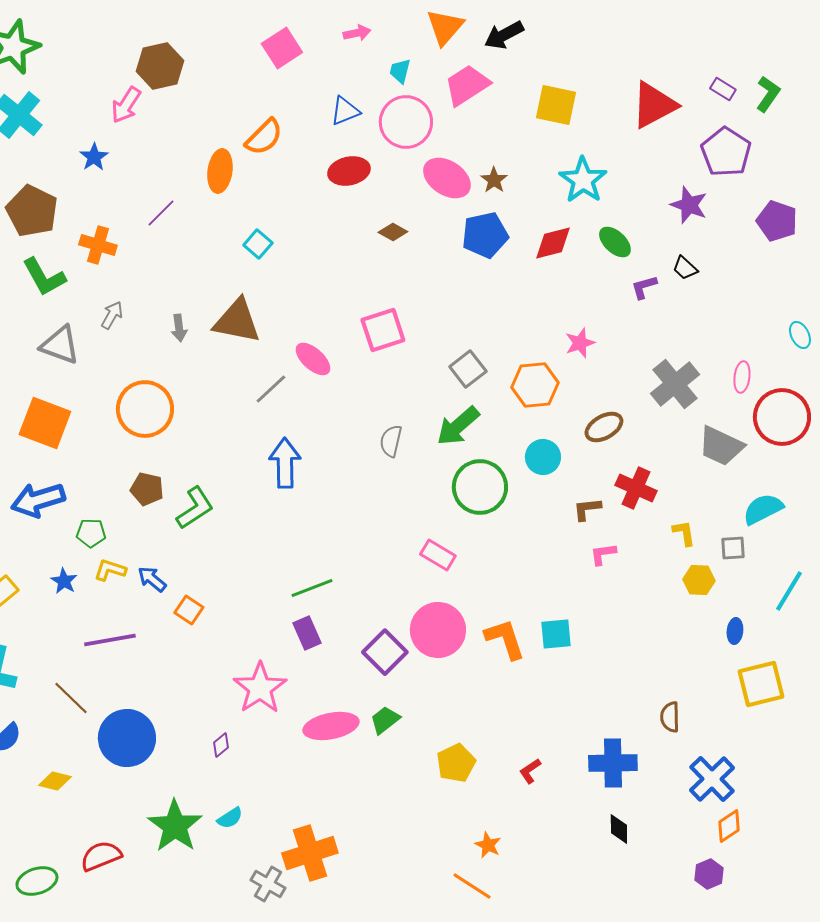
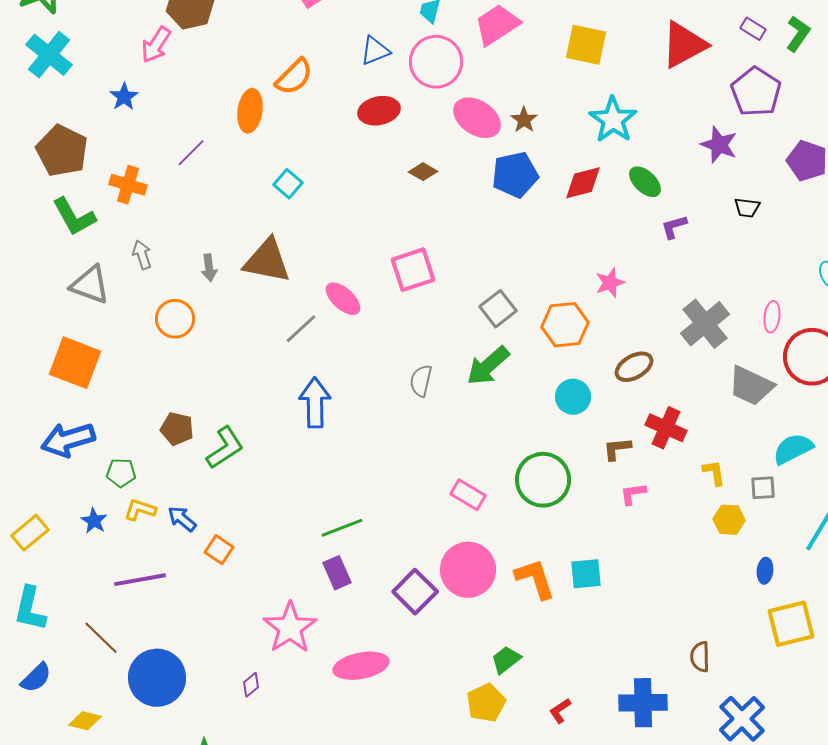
black trapezoid: (685, 268) -> (747, 208), moved, turned -36
gray arrow: (112, 315) -> (142, 255), turned -48
orange circle: (145, 409) -> (175, 319), moved, size x0.7
green circle: (480, 487) -> (543, 480), moved
green trapezoid: (385, 720) -> (506, 660), moved

